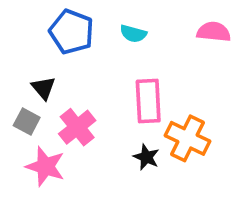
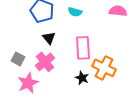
black triangle: (43, 88) -> (49, 38), moved
pink star: (45, 166) -> (28, 83), turned 30

